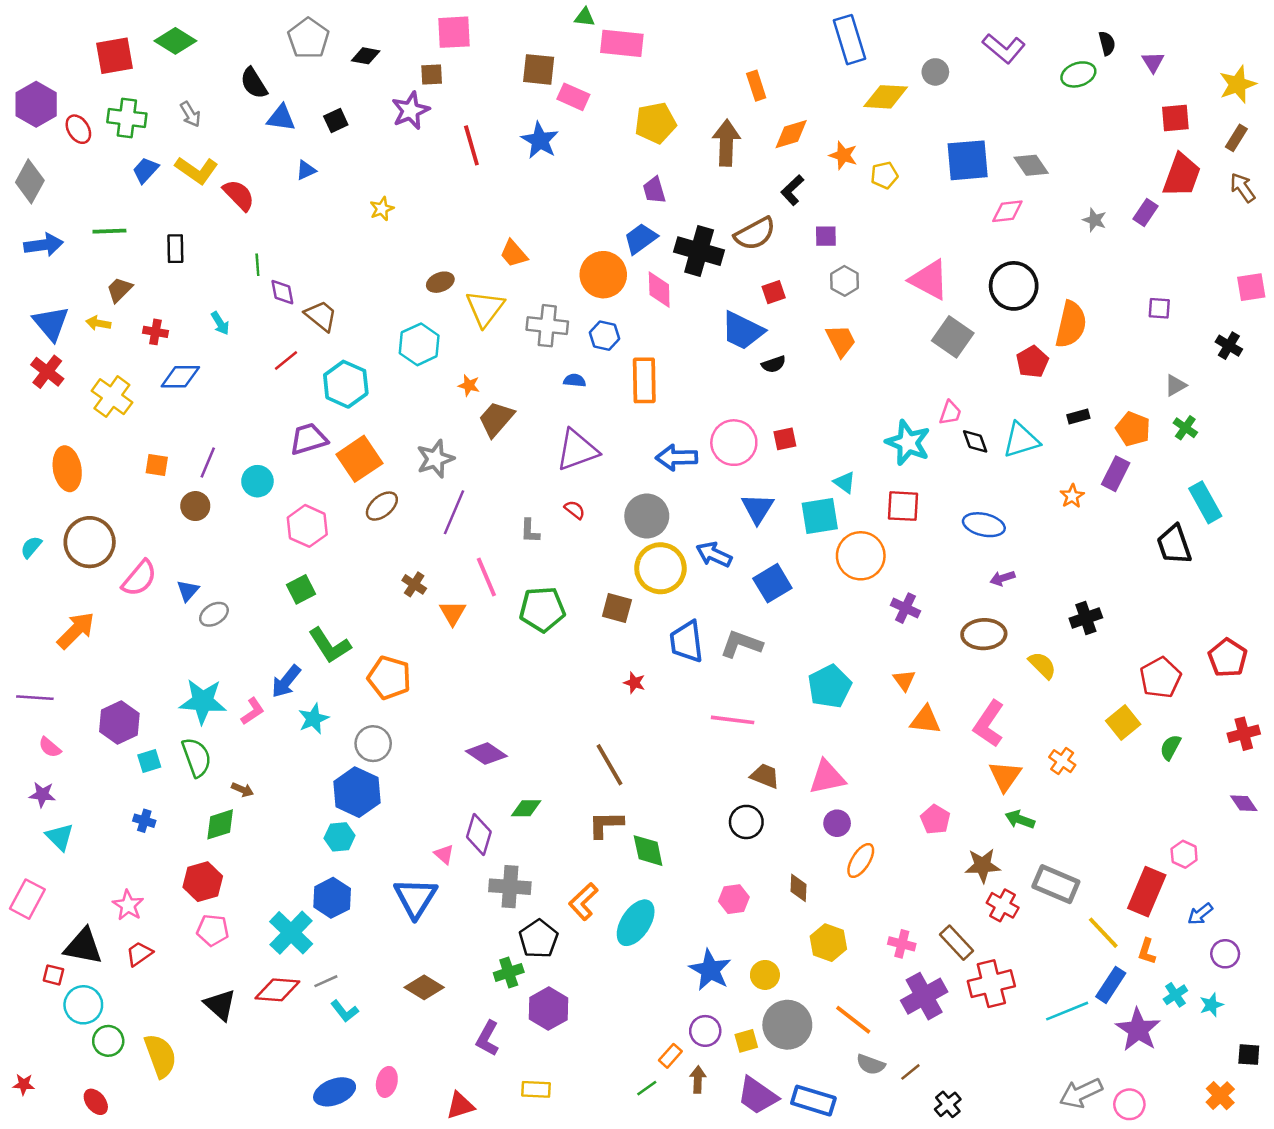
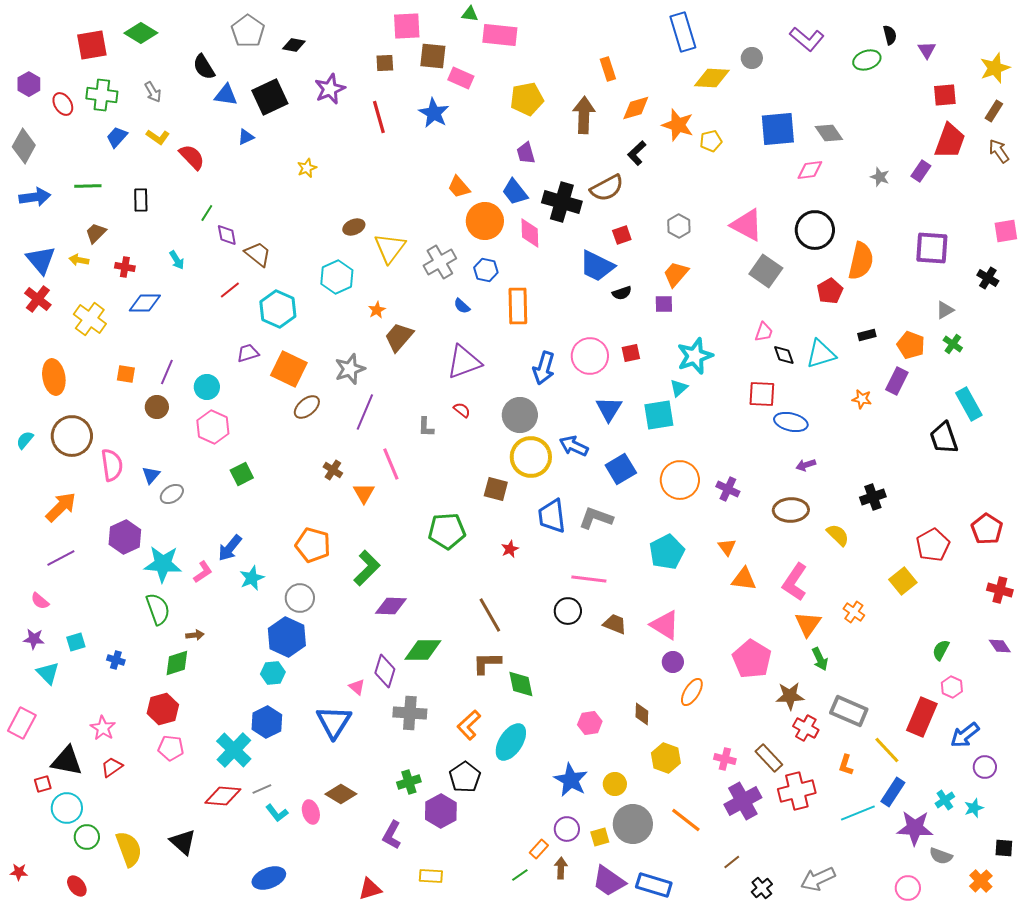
pink square: (454, 32) -> (407, 26), moved
brown square: (432, 74) -> (385, 63), moved
purple hexagon: (36, 104) -> (29, 84), size x0.7
black square: (336, 120) -> (270, 97), size x1.8
orange star: (843, 155) -> (678, 125), size x1.4
yellow L-shape: (197, 170) -> (158, 137), size x0.7
purple square: (826, 236) -> (664, 304), moved
blue trapezoid: (641, 239) -> (515, 192), turned -92
orange trapezoid: (514, 254) -> (459, 187), moved
green line: (257, 265) -> (207, 213), turned 36
purple square: (1159, 308) -> (932, 248), size x1.8
gray cross: (547, 326) -> (440, 262), turned -36
orange trapezoid: (841, 341) -> (676, 274), turned -112
blue semicircle: (575, 380) -> (462, 306), turned -144
orange star: (469, 385) -> (377, 310), turned 30
purple trapezoid: (308, 439) -> (248, 353), size x0.7
cyan star: (908, 443) -> (695, 356), moved, turned 30
blue arrow: (677, 458) -> (544, 368), turned -72
orange square: (359, 459) -> (289, 369), turned -30
cyan triangle: (845, 482) -> (679, 388), turned 42
orange star: (1072, 496) -> (862, 399), turned -30
red square: (903, 506) -> (762, 394), moved
pink hexagon: (307, 526) -> (213, 427), moved
orange circle: (861, 556) -> (680, 480), moved
pink semicircle: (139, 578) -> (112, 465), turned -48
green pentagon: (542, 609) -> (447, 531), moved
green L-shape: (330, 645) -> (367, 568), moved, turned -102
red star: (634, 683) -> (510, 549), turned 30
purple line: (35, 698) -> (61, 558), moved, turned -32
purple hexagon: (119, 722) -> (125, 537), moved
red cross: (1244, 734) -> (1000, 590), turned 30
green semicircle: (1170, 747) -> (941, 650), moved
purple diamond: (486, 754) -> (391, 606), turned -32
cyan square: (149, 761) -> (76, 642), moved
pink triangle: (827, 777) -> (665, 625), turned 44
brown arrow: (243, 790) -> (195, 635), turned -30
green diamond: (526, 808) -> (423, 650), size x1.5
pink pentagon: (935, 819) -> (752, 659), size x1.6
green arrow: (1020, 819) -> (820, 659), turned -135
black circle: (746, 822) -> (568, 611), moved
blue arrow: (1200, 914) -> (965, 735), size x1.4
black pentagon: (539, 939) -> (465, 777), moved
orange L-shape: (1147, 951) -> (846, 765), moved
red square: (53, 975) -> (43, 784), turned -30
black triangle: (220, 1005) -> (183, 842), moved
purple star: (1138, 1030) -> (915, 828), turned -30
gray semicircle: (871, 1065) -> (941, 856), moved
pink ellipse: (387, 1082) -> (311, 812), moved, turned -30
gray arrow: (1081, 1093) -> (818, 879), moved

